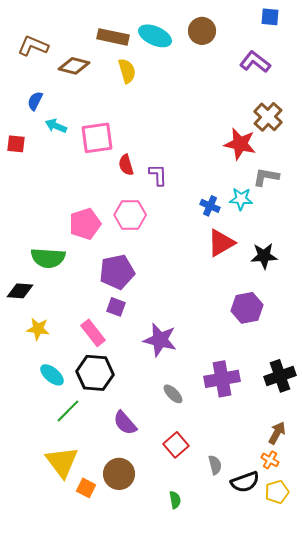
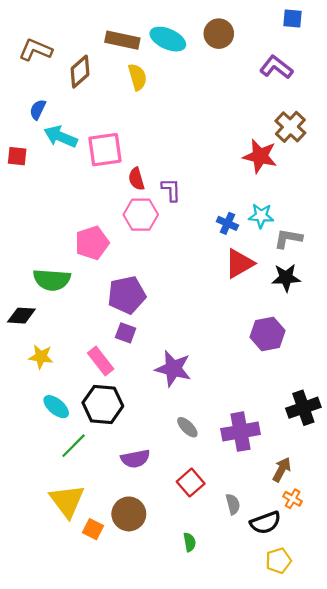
brown diamond: (74, 66) -> (80, 72), turned -56
cyan arrow: (56, 126) -> (60, 137), size x1.4
gray L-shape: (266, 177) -> (288, 239), moved
pink hexagon: (130, 215) -> (141, 215), moved
purple cross: (222, 379) -> (240, 432), moved
purple semicircle: (125, 423) -> (135, 459), turned -60
brown arrow: (277, 433) -> (282, 470), moved
yellow pentagon: (277, 492) -> (278, 561), moved

